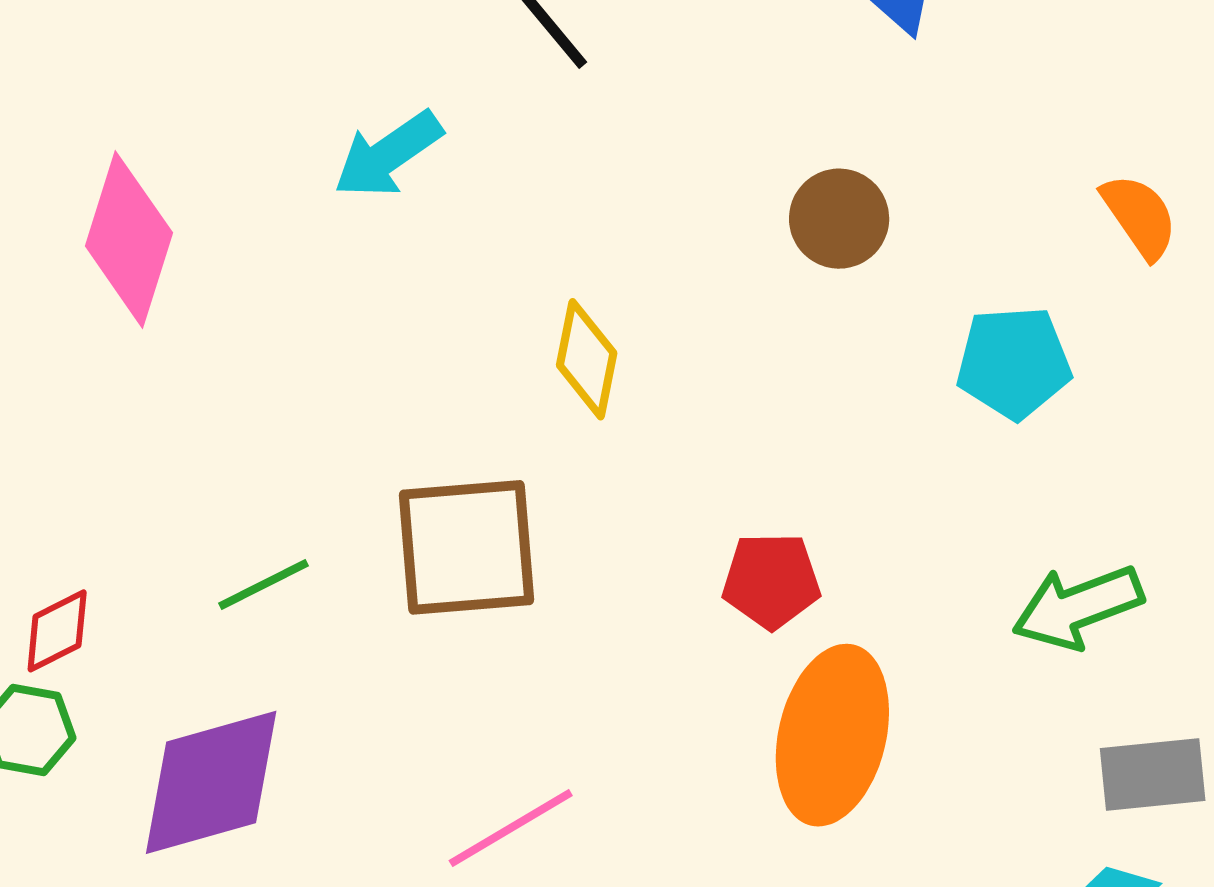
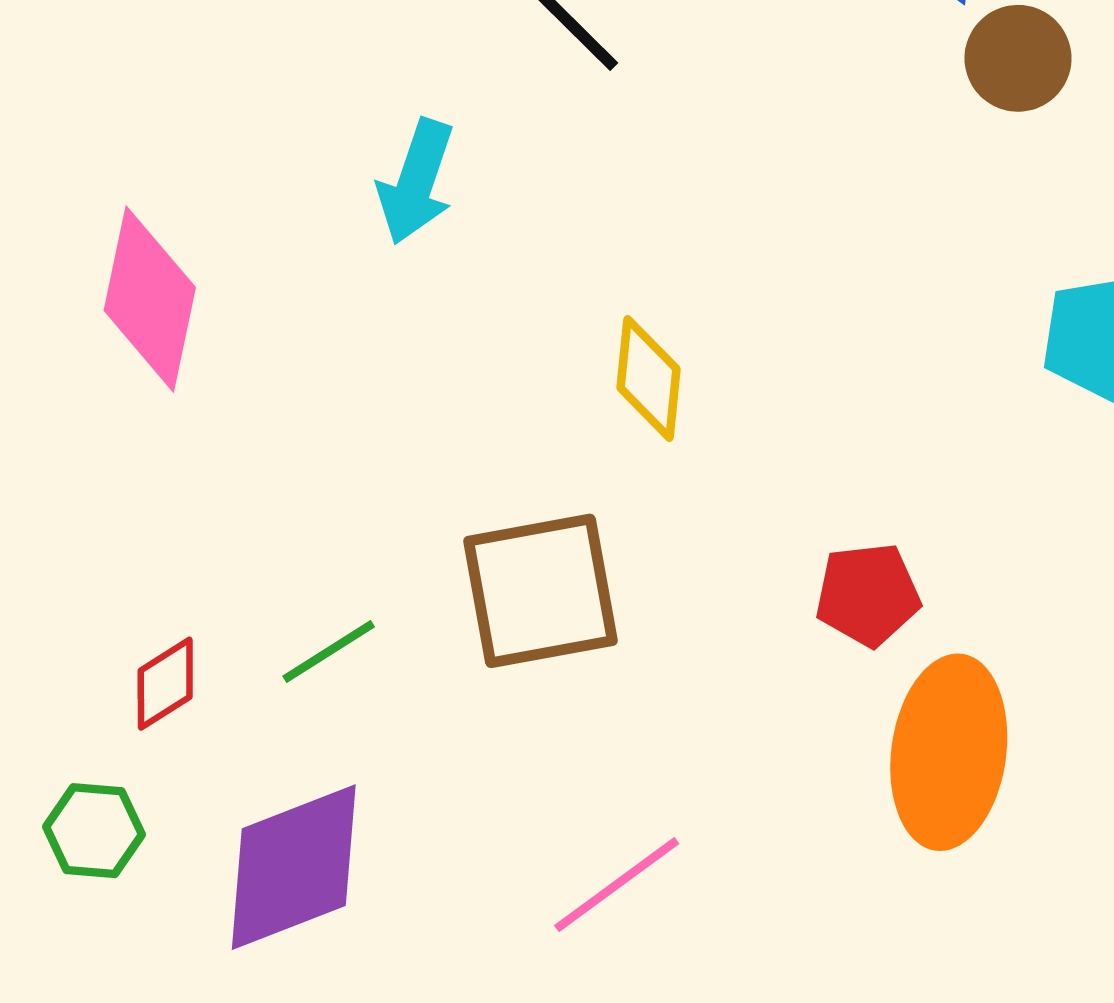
cyan arrow: (388, 155) -> (416, 182), turned -31
brown circle: (839, 219) -> (1018, 58), moved
red diamond: (57, 631) -> (165, 684), moved

